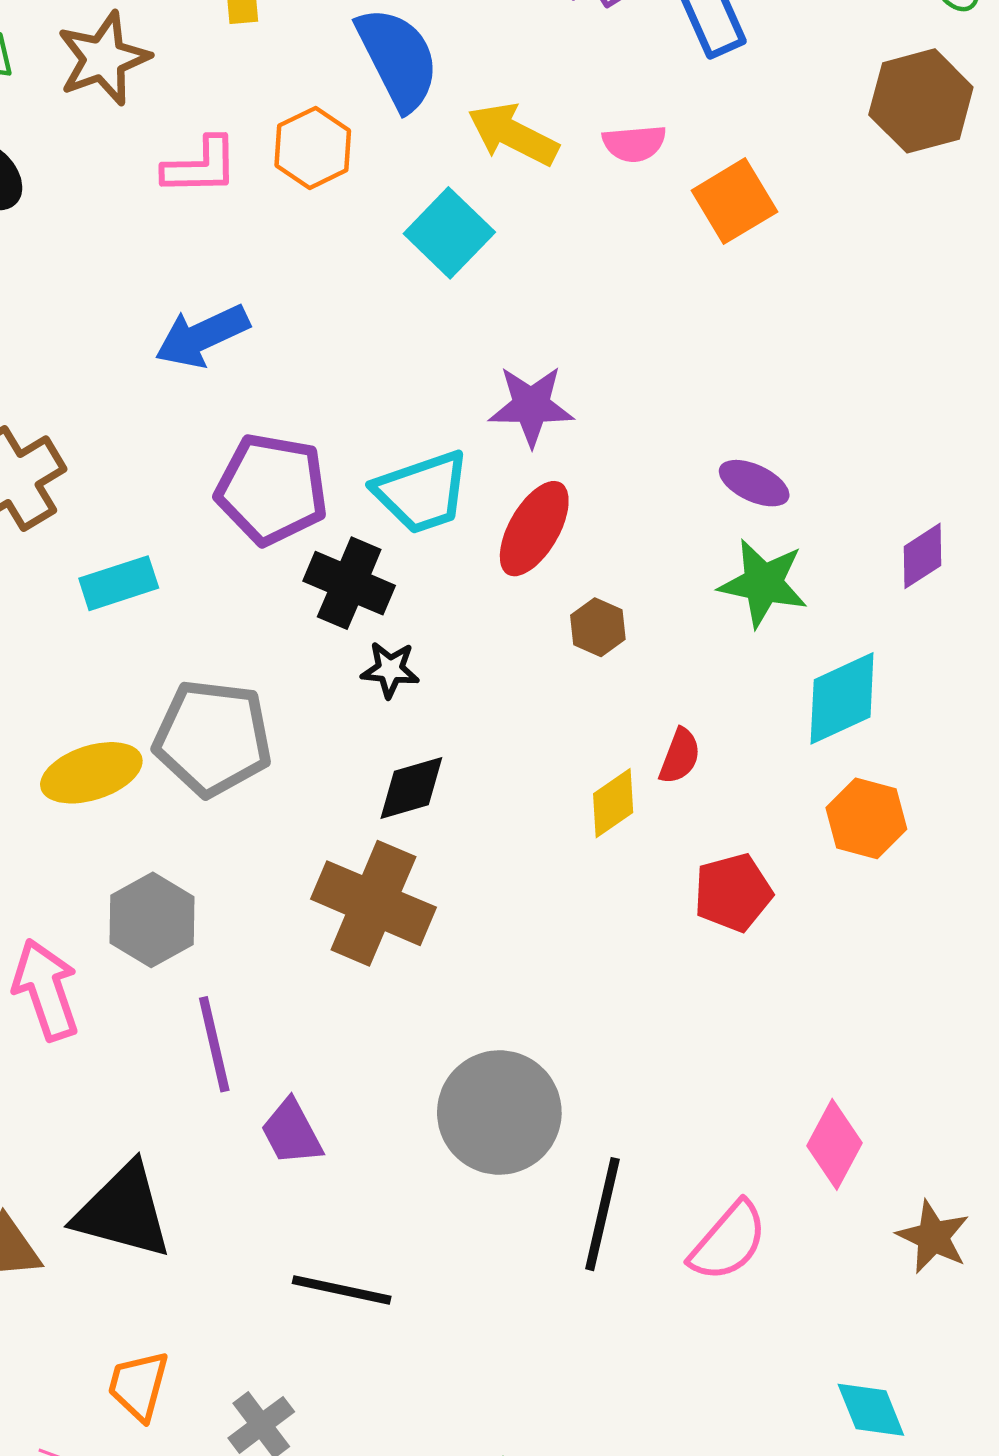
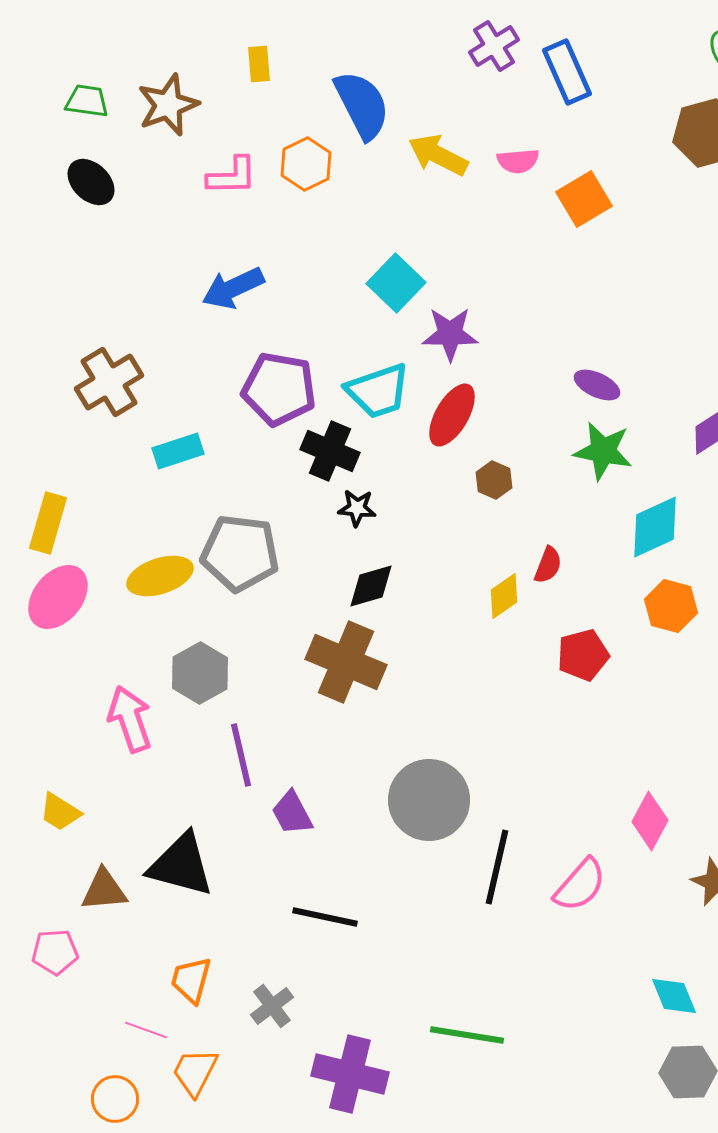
cyan square: (449, 233) -> (396, 283), moved

